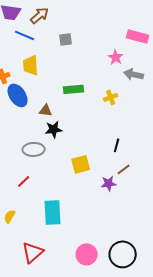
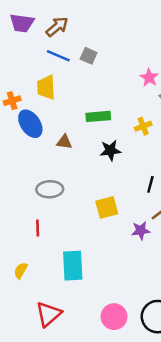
blue line: (25, 35) -> (58, 56), moved
gray square: (66, 39) -> (89, 56), turned 32
black star: (54, 129) -> (110, 150), moved
red line: (24, 181) -> (38, 228), turned -48

